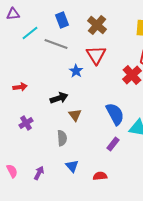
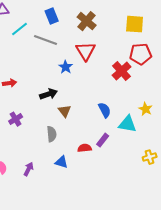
blue semicircle: (115, 114) -> (105, 110), size x0.7
blue triangle: (72, 166) -> (62, 162), turned -32
red semicircle: (100, 176) -> (85, 148), moved

